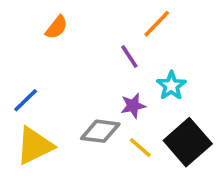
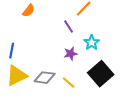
blue line: (26, 100) -> (12, 51), turned -35
gray diamond: (100, 131) -> (45, 78), moved
yellow line: (140, 148) -> (69, 83), moved

